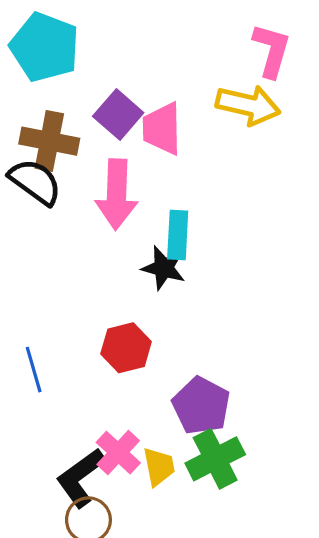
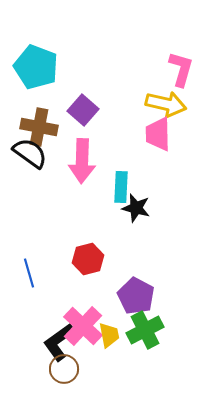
pink trapezoid: (162, 129) -> (158, 134), moved
black star: (164, 268) -> (136, 208), moved
pink cross: (118, 453) -> (83, 326), size x1.4

